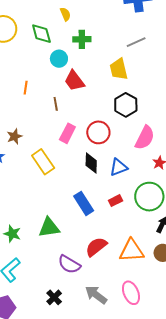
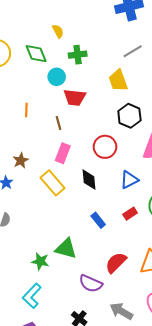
red trapezoid: (74, 81) -> (75, 97), turned -40
pink rectangle: (67, 133) -> (63, 153), moved
black diamond: (91, 163) -> (89, 180), moved
blue rectangle: (84, 203) -> (98, 220), size x0.7
green triangle: (49, 228) -> (66, 249), turned 30
green star: (12, 234) -> (40, 261), moved

